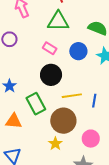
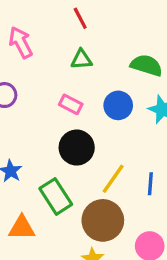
green triangle: (58, 21) -> (81, 59), size x0.6
yellow line: (72, 96) -> (113, 179), turned -42

